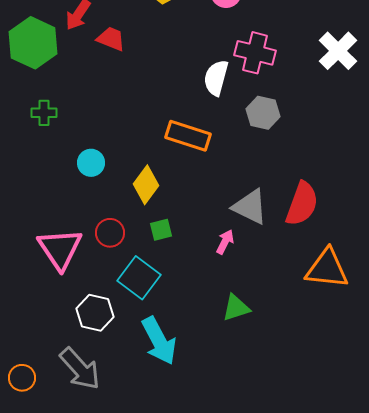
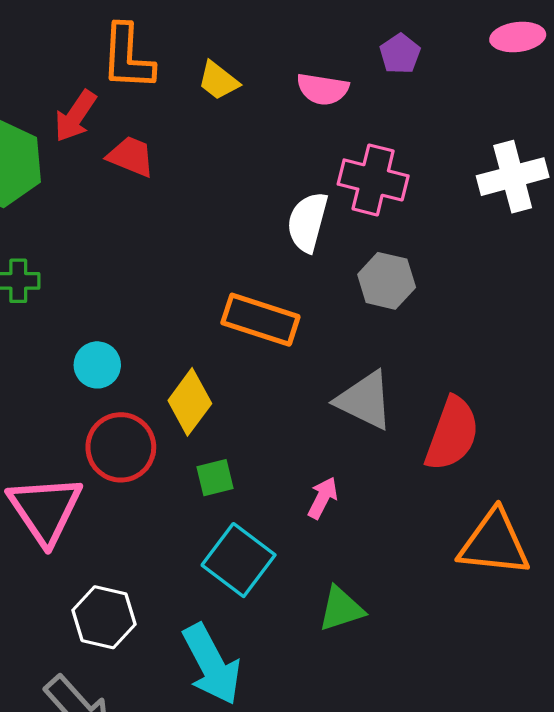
white cross: (338, 51) -> (513, 177), turned 30
gray triangle: (250, 207) -> (365, 400), moved
red circle: (110, 233) -> (121, 447), moved, size x1.4
cyan square: (139, 278) -> (239, 560), moved

